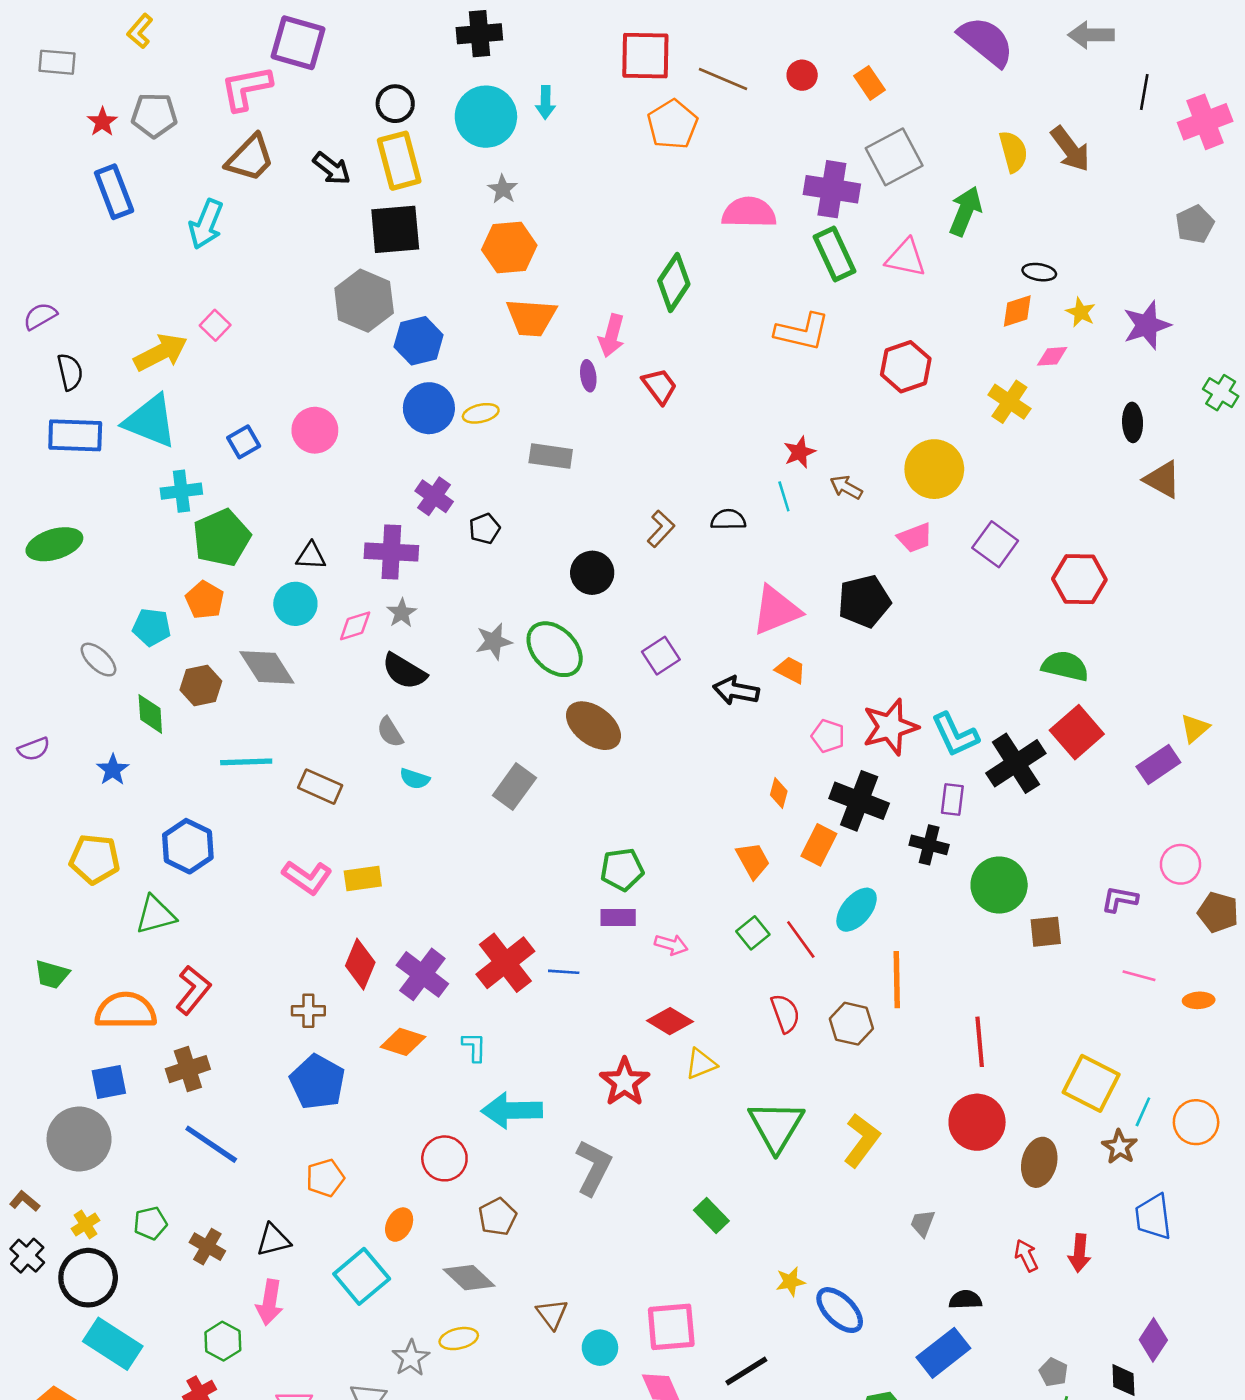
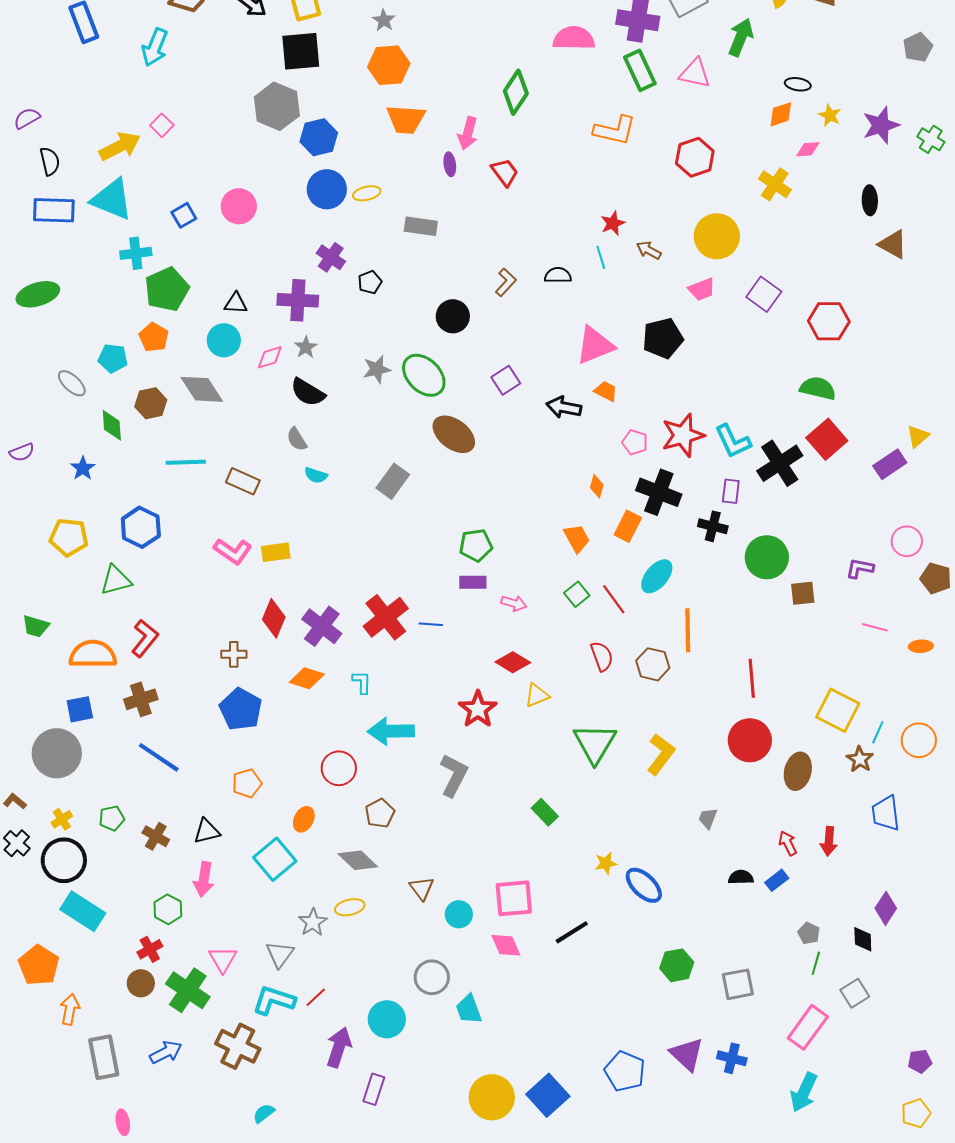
green cross: (1221, 393) -> (931, 139), moved
blue rectangle: (943, 1353) -> (777, 880), moved, size x0.6

